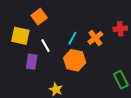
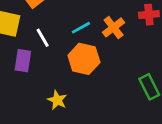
cyan line: (72, 38) -> (81, 28), turned 32

